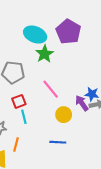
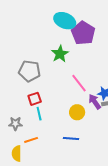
cyan ellipse: (35, 35) -> (65, 21), moved
pink line: (51, 89) -> (79, 83), moved
orange line: (16, 145) -> (31, 140), turned 56

